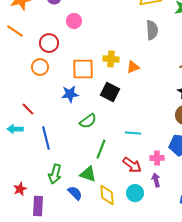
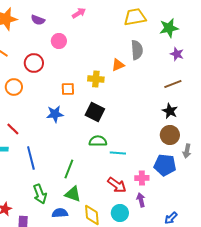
orange circle: (40, 67) -> (14, 87), moved
orange triangle: (133, 67) -> (118, 65), moved
orange square: (83, 69) -> (68, 89), size x0.6
green semicircle: (88, 121) -> (98, 141), moved, turned -144
green line: (101, 149) -> (69, 169), moved
green arrow: (55, 174) -> (40, 194), turned -36
blue semicircle: (75, 193) -> (60, 213), turned -49

